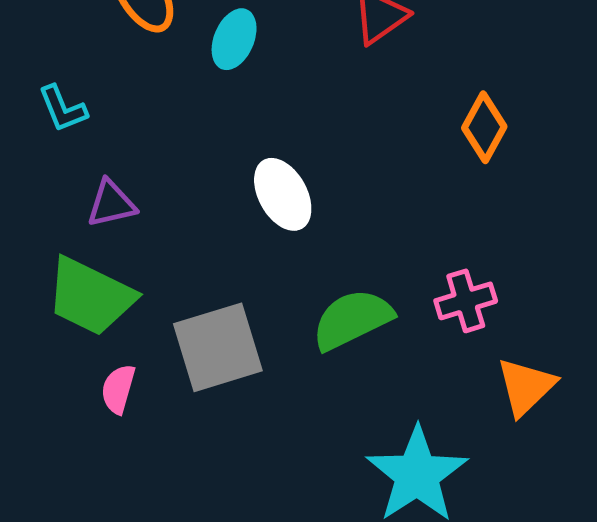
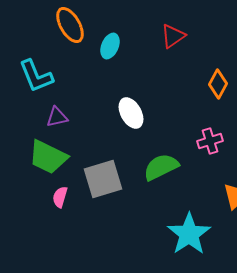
cyan L-shape: (63, 109) -> (36, 76), size x1.6
pink cross: (466, 301) -> (210, 141), moved

